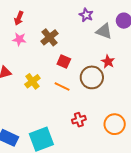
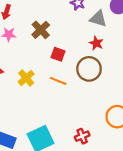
red star: (108, 62) -> (96, 43), moved
red cross: (79, 120) -> (82, 136), moved

